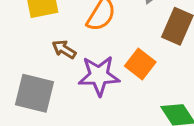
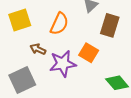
gray square: (35, 93) -> (22, 80), turned -32

